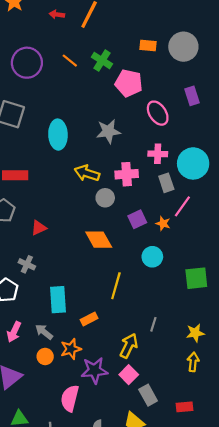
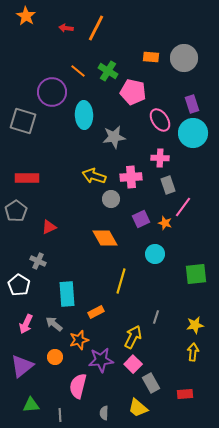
purple circle: (27, 63) -> (52, 92), moved
cyan ellipse: (58, 135) -> (84, 115), moved
cyan circle: (193, 163) -> (193, 133), moved
orange circle: (45, 356) -> (55, 357), moved

